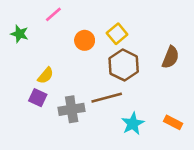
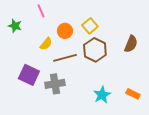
pink line: (53, 14) -> (41, 11), turned -72
yellow semicircle: (46, 75) -> (46, 44), moved
purple square: (38, 98) -> (29, 75), size x1.5
brown line: (107, 98) -> (65, 58), moved

